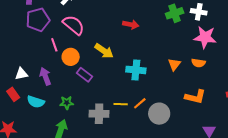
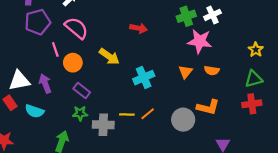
white cross: (199, 12) -> (212, 15), turned -35
pink star: (205, 37) -> (200, 41), moved
cyan cross: (136, 70) -> (144, 78), turned -30
white triangle: (21, 74) -> (19, 81), size x1.5
purple rectangle: (84, 75) -> (82, 91), moved
green star: (67, 103) -> (80, 113), moved
gray circle: (159, 114) -> (183, 120), moved

